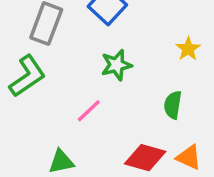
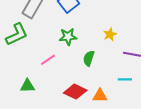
green semicircle: (173, 105) -> (89, 58), moved
orange triangle: (189, 157) -> (100, 96), turned -35

